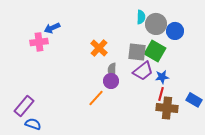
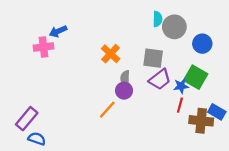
blue circle: (175, 31) -> (202, 44), moved
green square: (155, 51) -> (196, 77), moved
brown cross: (167, 108) -> (201, 121), moved

